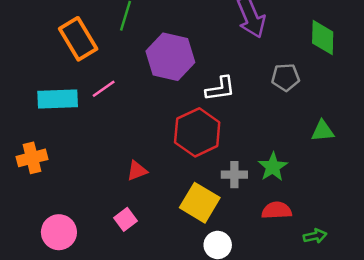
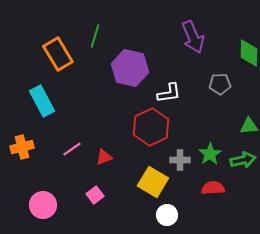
pink line: (104, 89) -> (72, 149), moved
cyan rectangle: (58, 99) -> (42, 101), turned 64
green arrow: (315, 236) -> (243, 160), moved, size x1.4

